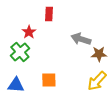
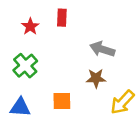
red star: (29, 32) -> (30, 26), moved
brown star: (99, 54) -> (96, 78), moved

